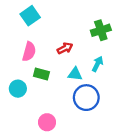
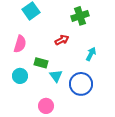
green cross: (101, 30) -> (80, 16), moved
pink semicircle: (29, 52) -> (20, 44), moved
cyan triangle: (75, 74) -> (56, 76), moved, turned 48

